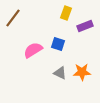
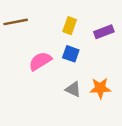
yellow rectangle: (66, 13) -> (70, 26), moved
brown line: (13, 18) -> (16, 22), turned 42

